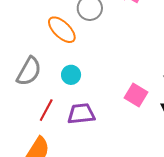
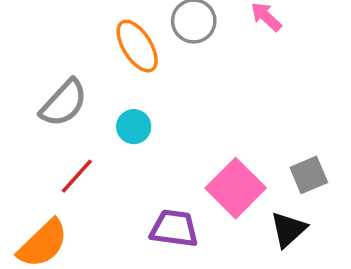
pink square: (136, 95) -> (236, 188), size x1.4
purple trapezoid: (81, 114) -> (174, 228), moved

